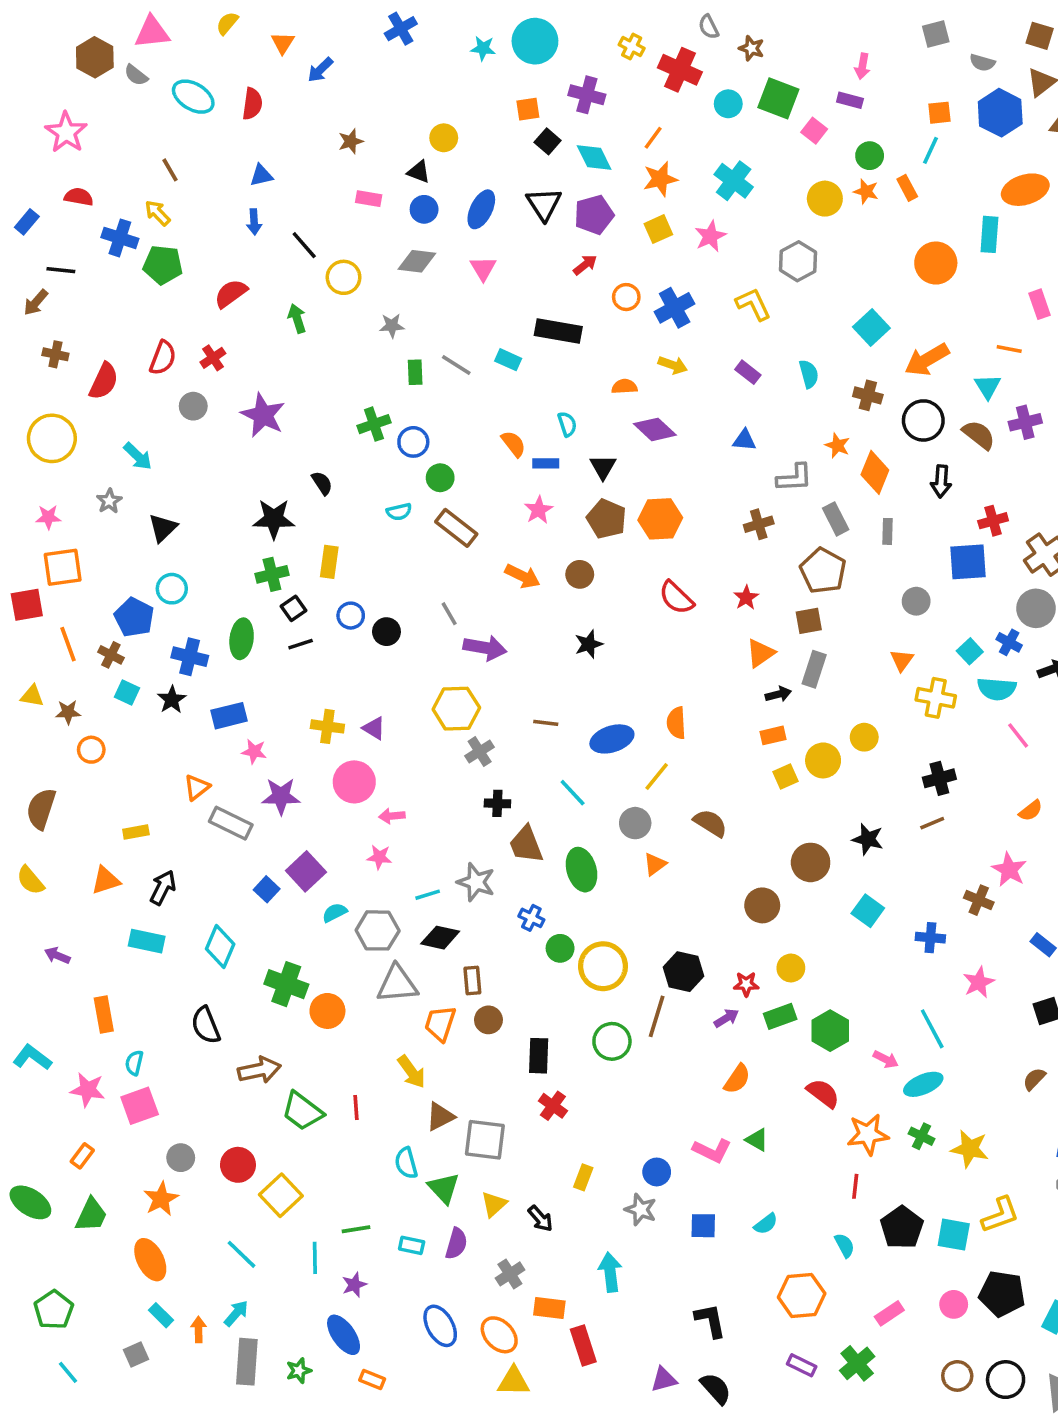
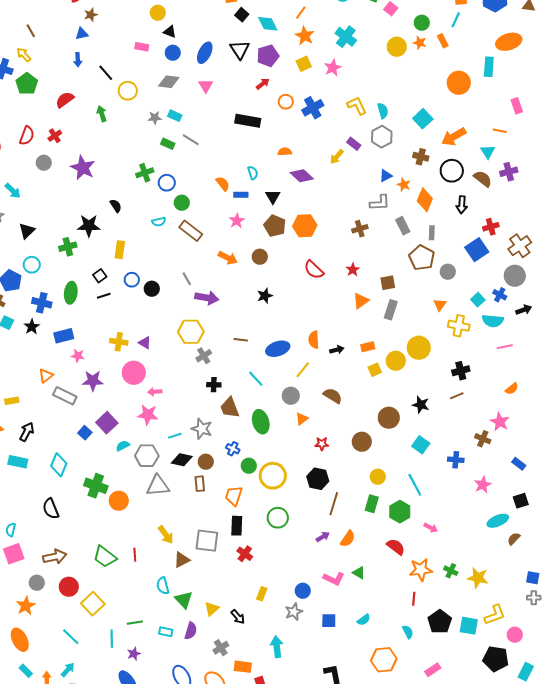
yellow circle: (444, 138) -> (158, 13), moved
brown star: (351, 141) -> (91, 15), moved
orange star: (660, 179) -> (305, 36), turned -30
gray hexagon: (798, 261) -> (382, 137), moved
green pentagon: (163, 265) -> (27, 84), turned 30
cyan rectangle: (508, 360) -> (175, 116), moved
yellow arrow: (673, 365) -> (337, 157), moved, turned 112
green rectangle: (415, 372) -> (168, 144), turned -64
cyan semicircle: (809, 374) -> (383, 111), moved
blue triangle: (744, 440) -> (386, 176), moved, turned -32
blue square: (968, 562) -> (477, 250), turned -30
brown pentagon: (823, 571) -> (422, 258), moved
green cross: (272, 574) -> (68, 247), moved
black arrow: (778, 694) -> (337, 350), moved
pink line: (1018, 735) -> (505, 347), turned -63
yellow circle: (864, 737) -> (419, 348), size x1.5
pink star: (379, 857) -> (148, 415), size x1.5
red star: (746, 984) -> (322, 444), moved
brown line: (657, 1016) -> (334, 504), moved
green rectangle: (780, 1016) -> (372, 504), turned -54
purple arrow: (726, 1018) -> (323, 537), moved
brown circle: (488, 1020) -> (206, 462), moved
orange trapezoid: (440, 1023) -> (234, 496), moved
cyan line: (932, 1029) -> (415, 485), moved
brown arrow: (259, 1070) -> (55, 557), moved
cyan ellipse: (923, 1084) -> (498, 521), moved
gray square: (485, 1140) -> (207, 541), moved
gray star: (641, 1210) -> (294, 612), turned 30
pink circle: (954, 1304) -> (515, 635), moved

